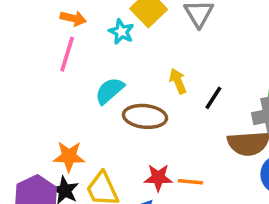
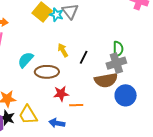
cyan star: (121, 32) -> (56, 15), moved
red star: (158, 178) -> (61, 94), moved

